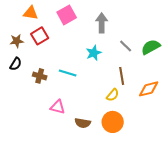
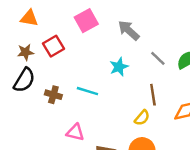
orange triangle: (31, 13) -> (29, 18), moved
gray arrow: (102, 23) -> (129, 30), turned -48
black semicircle: (16, 64) -> (24, 80), size x1.5

